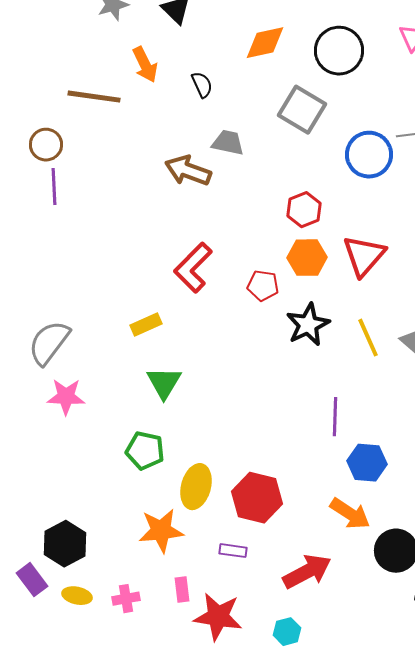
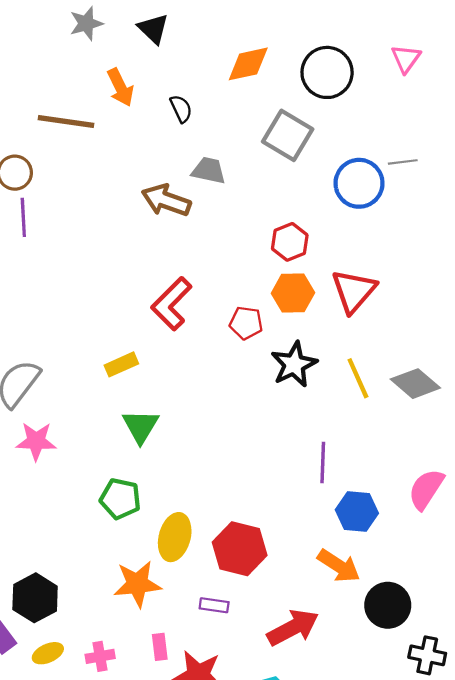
yellow ellipse: (77, 596) -> (48, 653), turned -36

